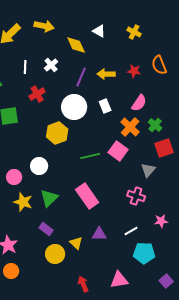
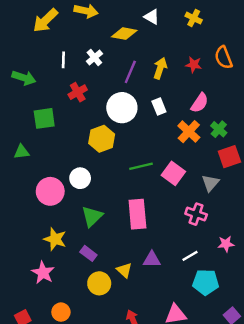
yellow diamond: (76, 45) -> (124, 34), turned -55
yellow arrow: (106, 74) -> (160, 68), turned 108
pink square: (118, 151) -> (173, 173), moved
pink circle: (14, 177) -> (50, 191), size x1.5
pink rectangle: (87, 196) -> (137, 214), turned 30
yellow star: (23, 202) -> (55, 239), moved
orange circle: (11, 271) -> (61, 312), moved

